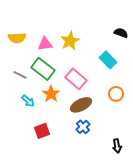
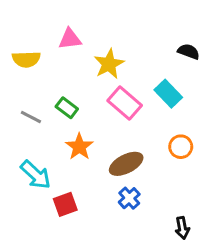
pink triangle: (45, 44) -> (70, 39), moved
green rectangle: (43, 69) -> (67, 108), size x0.6
pink rectangle: (76, 79) -> (125, 103), moved
cyan arrow: (28, 101) -> (36, 175), moved, size x1.5

